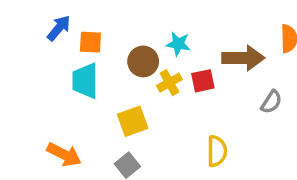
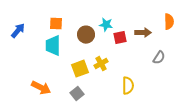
blue arrow: (59, 28) -> (18, 31), moved
brown arrow: (243, 58) -> (143, 33), size x0.7
red square: (203, 81) -> (120, 38), moved
yellow cross: (169, 83) -> (101, 64), moved

